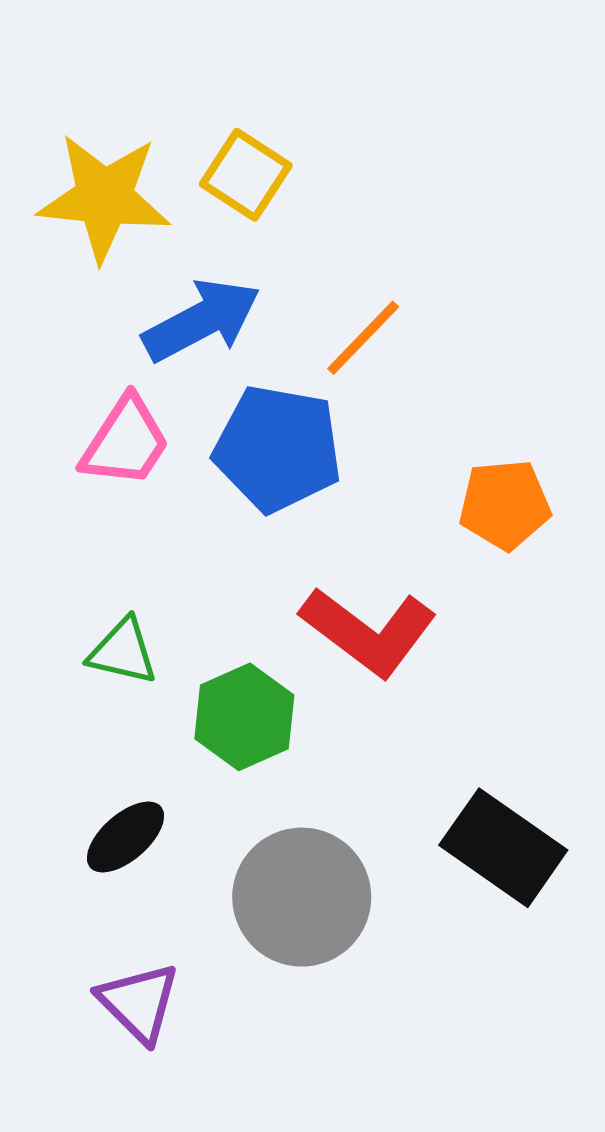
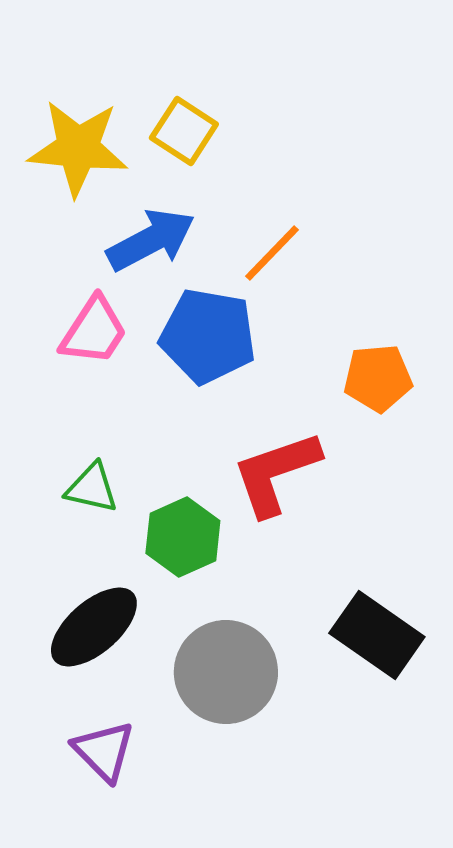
red L-shape: (368, 631) -> (276, 473), turned 124
black ellipse: (126, 837) -> (94, 627), size x1.5

